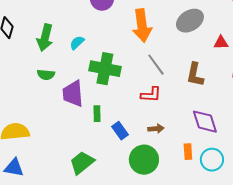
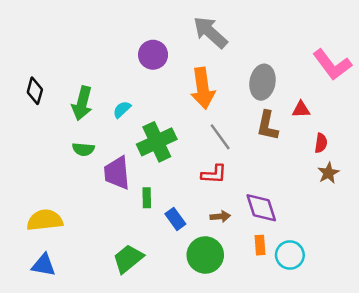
gray ellipse: (190, 21) -> (262, 82), turned -48
green cross: (105, 69) -> (157, 142), turned -36
brown L-shape: (195, 75) -> (267, 126), moved
purple diamond: (205, 122) -> (261, 208), moved

